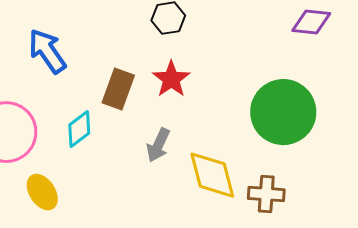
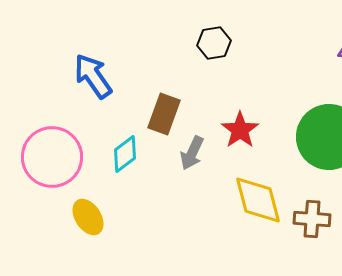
red star: (171, 79) -> (240, 130), moved
gray arrow: (158, 145) -> (192, 153), moved

